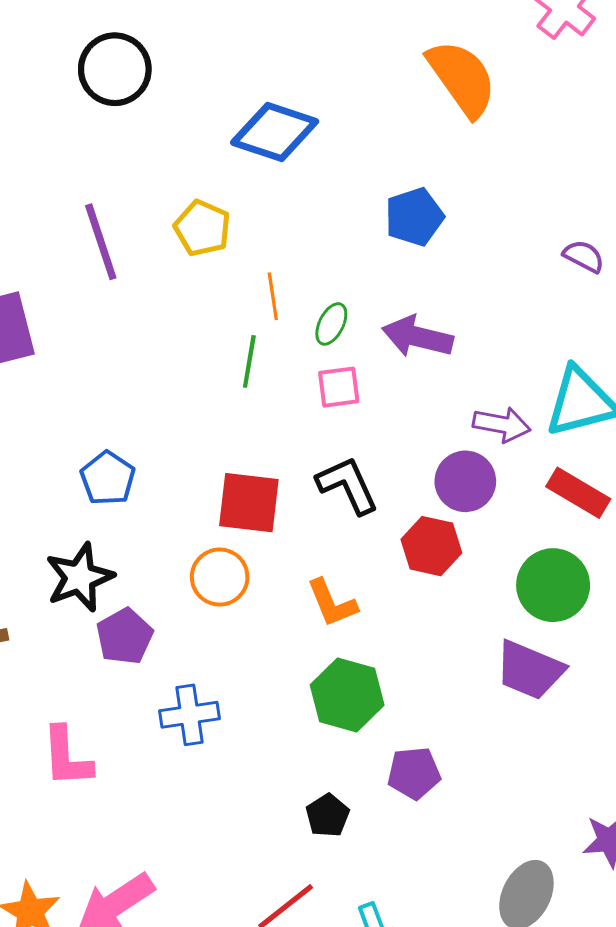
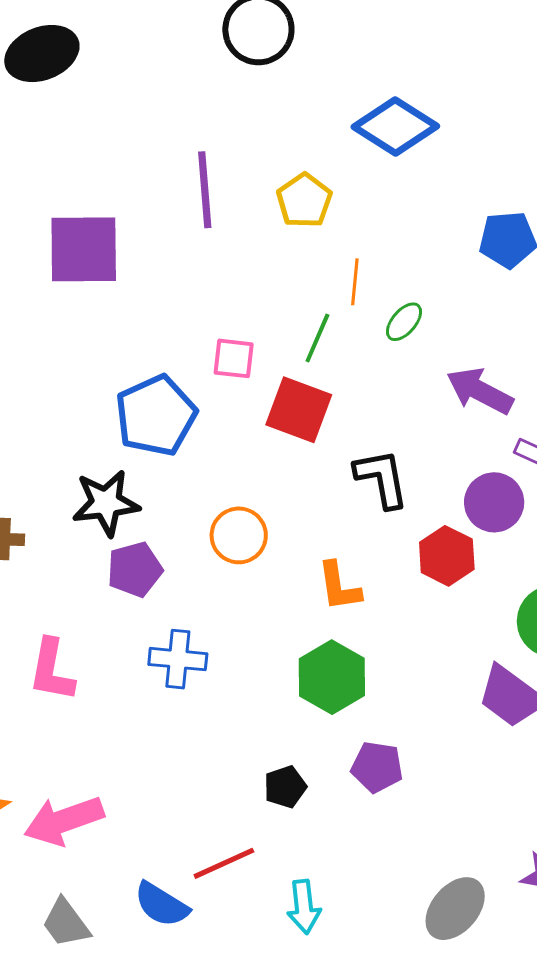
purple arrow: (418, 337) -> (480, 391), moved
pink square: (339, 387) -> (234, 358), moved
blue pentagon: (108, 478) -> (156, 416), size x1.5
red square: (249, 503) -> (299, 410), moved

